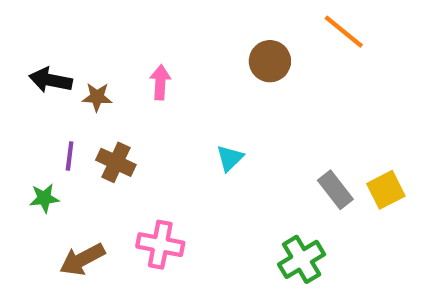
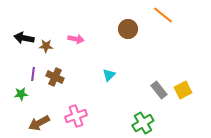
pink arrow: (160, 82) -> (76, 39), turned 98
pink cross: (160, 245) -> (76, 116), turned -30

